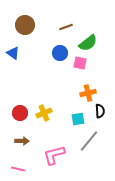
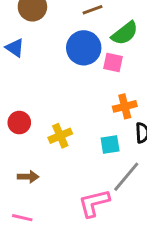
blue circle: (60, 53) -> (84, 48), size x1.5
red circle: (20, 113) -> (19, 123), moved
pink L-shape: (54, 155) -> (94, 203), moved

